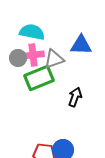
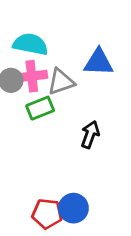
green rectangle: (39, 78) -> (40, 108), size x0.7

